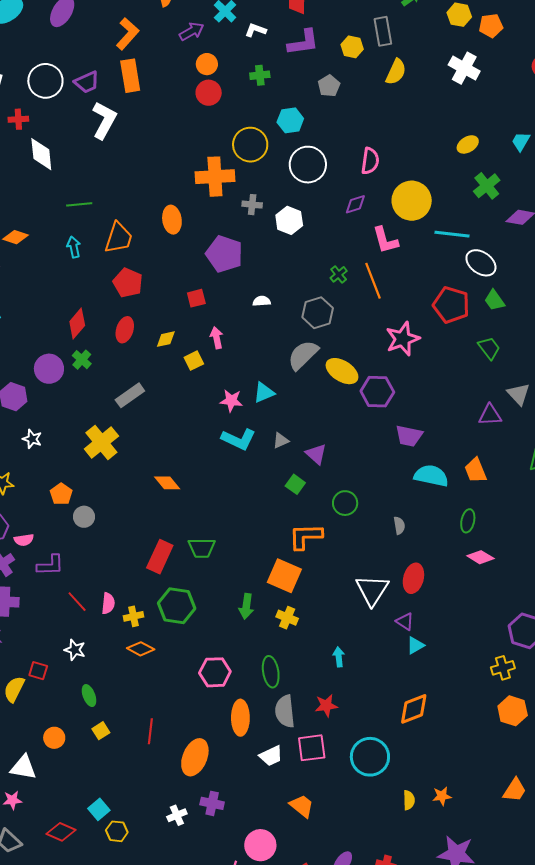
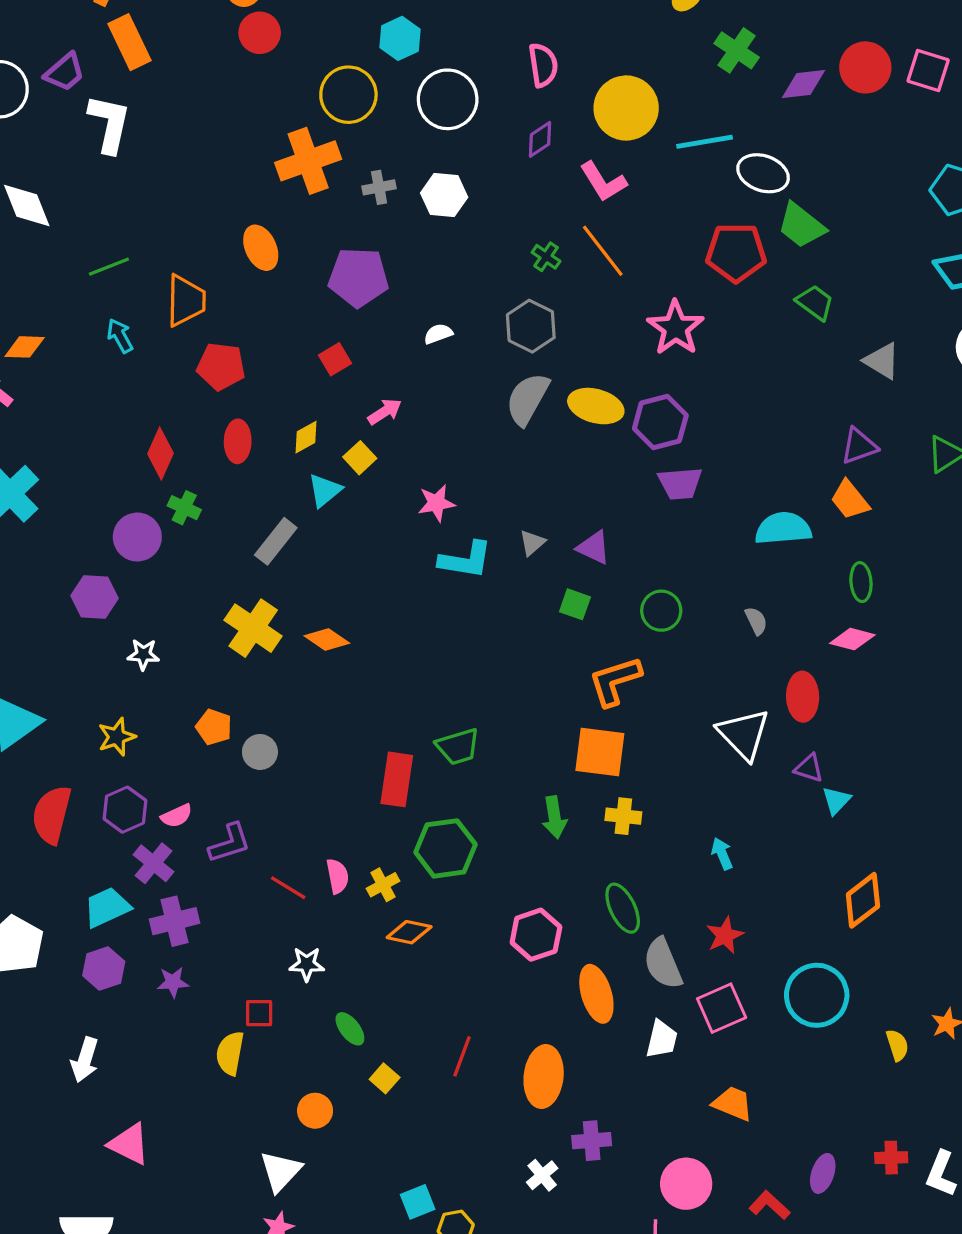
green trapezoid: (494, 300) -> (801, 226), size x1.4
pink arrow: (217, 338) -> (385, 412), turned 85
cyan triangle: (264, 392) -> (325, 490), moved
purple triangle: (490, 415) -> (859, 446), moved
purple trapezoid: (409, 436) -> (680, 483), moved
orange diamond: (167, 483) -> (327, 639), moved
pink diamond: (480, 557) -> (852, 639), moved
red line: (150, 731) -> (462, 1056), turned 30
white trapezoid: (271, 756) -> (662, 1039), turned -35
white triangle: (23, 767) -> (281, 1171), turned -40
cyan square: (99, 809) -> (418, 1202), turned 35

